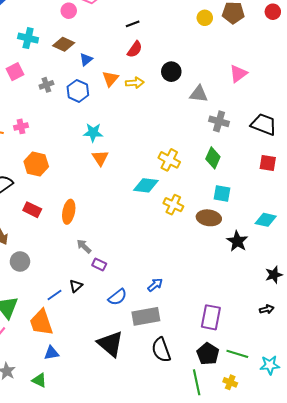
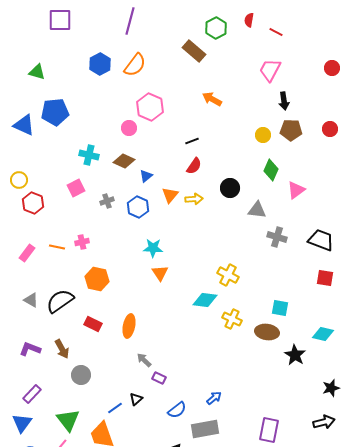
green diamond: (213, 158) -> (271, 170), moved
black arrow: (267, 309) -> (324, 422), size x1.5

